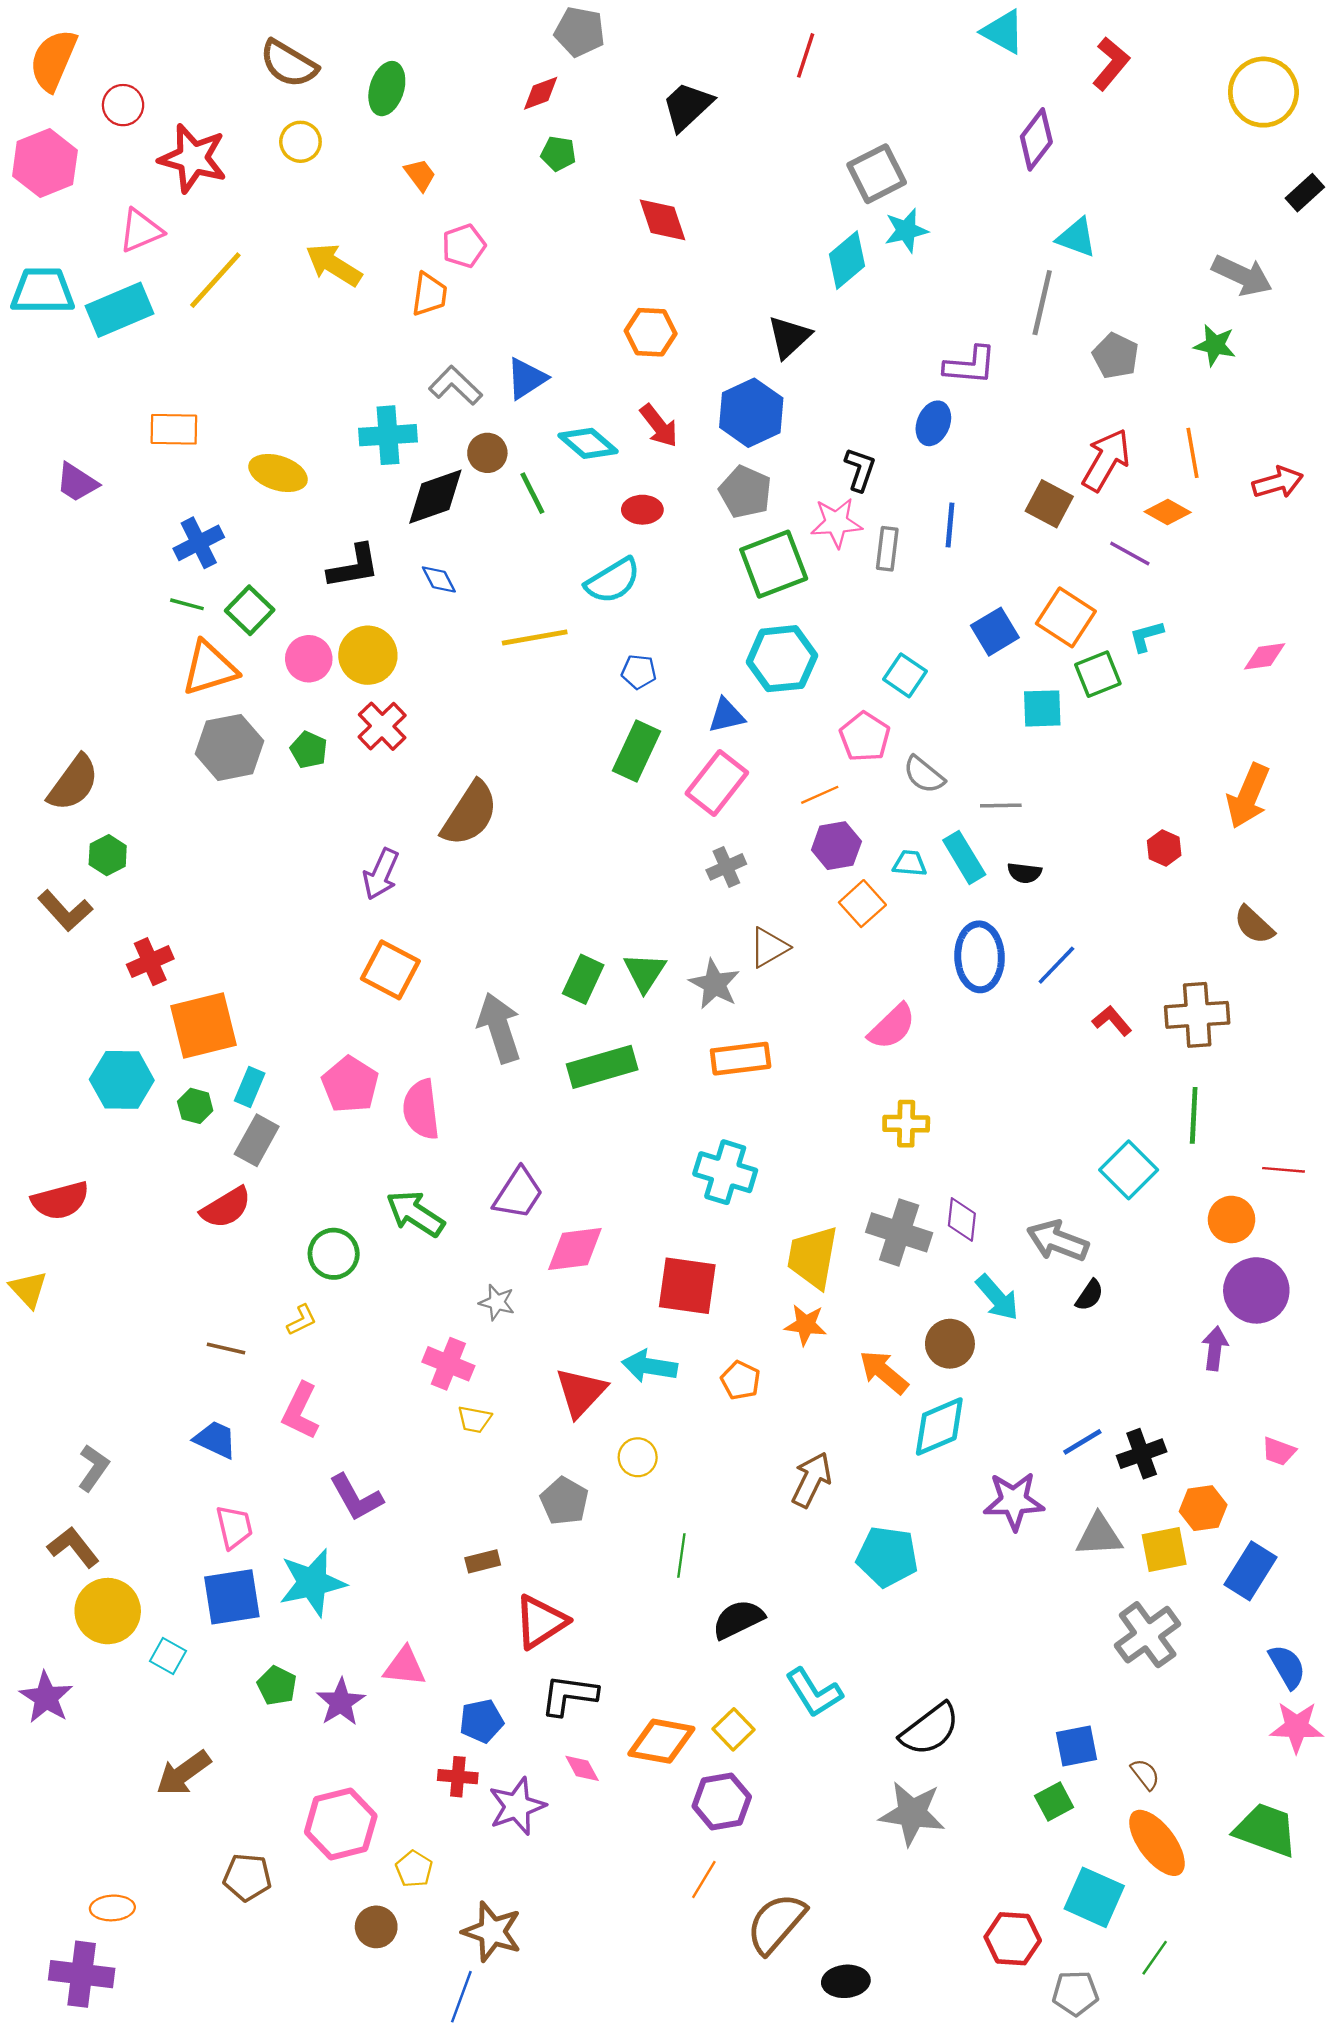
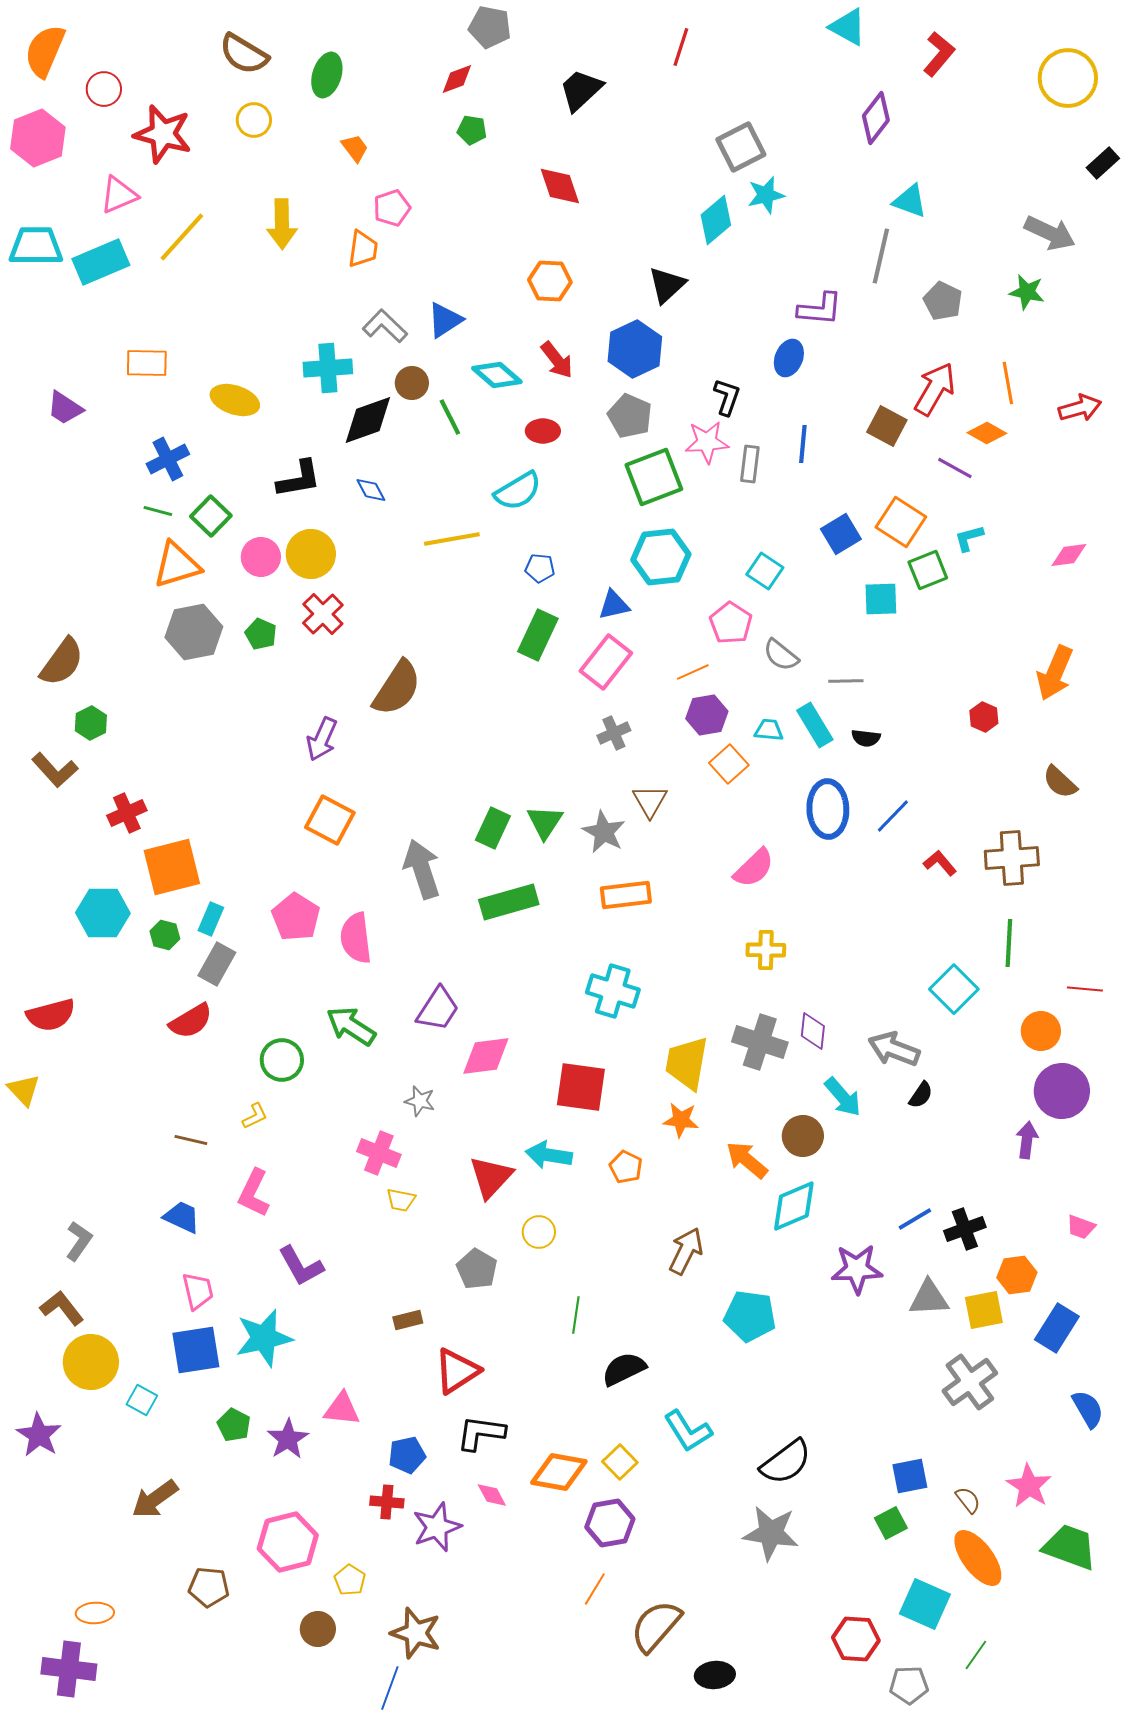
yellow arrow: (334, 265) -> (282, 224), turned -123
brown triangle: (769, 947) -> (650, 801), turned -30
pink star: (1297, 1727) -> (1029, 1486), moved, turned 30

